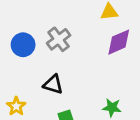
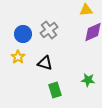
yellow star: (16, 106) -> (18, 57), moved

